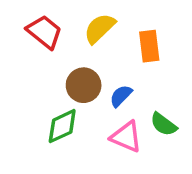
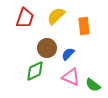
red trapezoid: (44, 32) -> (25, 18), turned 70
green semicircle: (163, 124) -> (93, 85), moved

